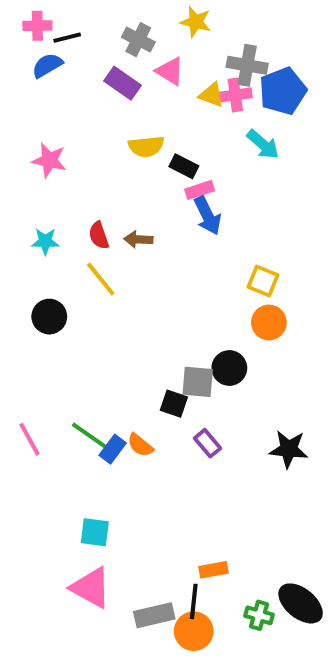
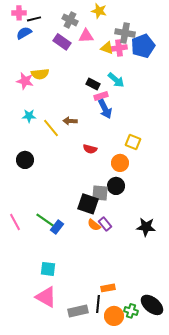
pink triangle: (170, 71) -> (86, 36), turned -35
cyan arrow: (263, 144) -> (116, 80), moved
yellow semicircle: (146, 146) -> (40, 74), moved
red semicircle: (99, 235) -> (90, 149), moved, turned -56
cyan star: (45, 241) -> (29, 116), moved
yellow line: (101, 279) -> (51, 128), moved
orange circle: (269, 322) -> (120, 163), moved
black square: (174, 404) -> (88, 204), size x1.5
orange semicircle: (140, 445) -> (94, 225), moved
orange circle: (194, 631) -> (114, 316), moved

